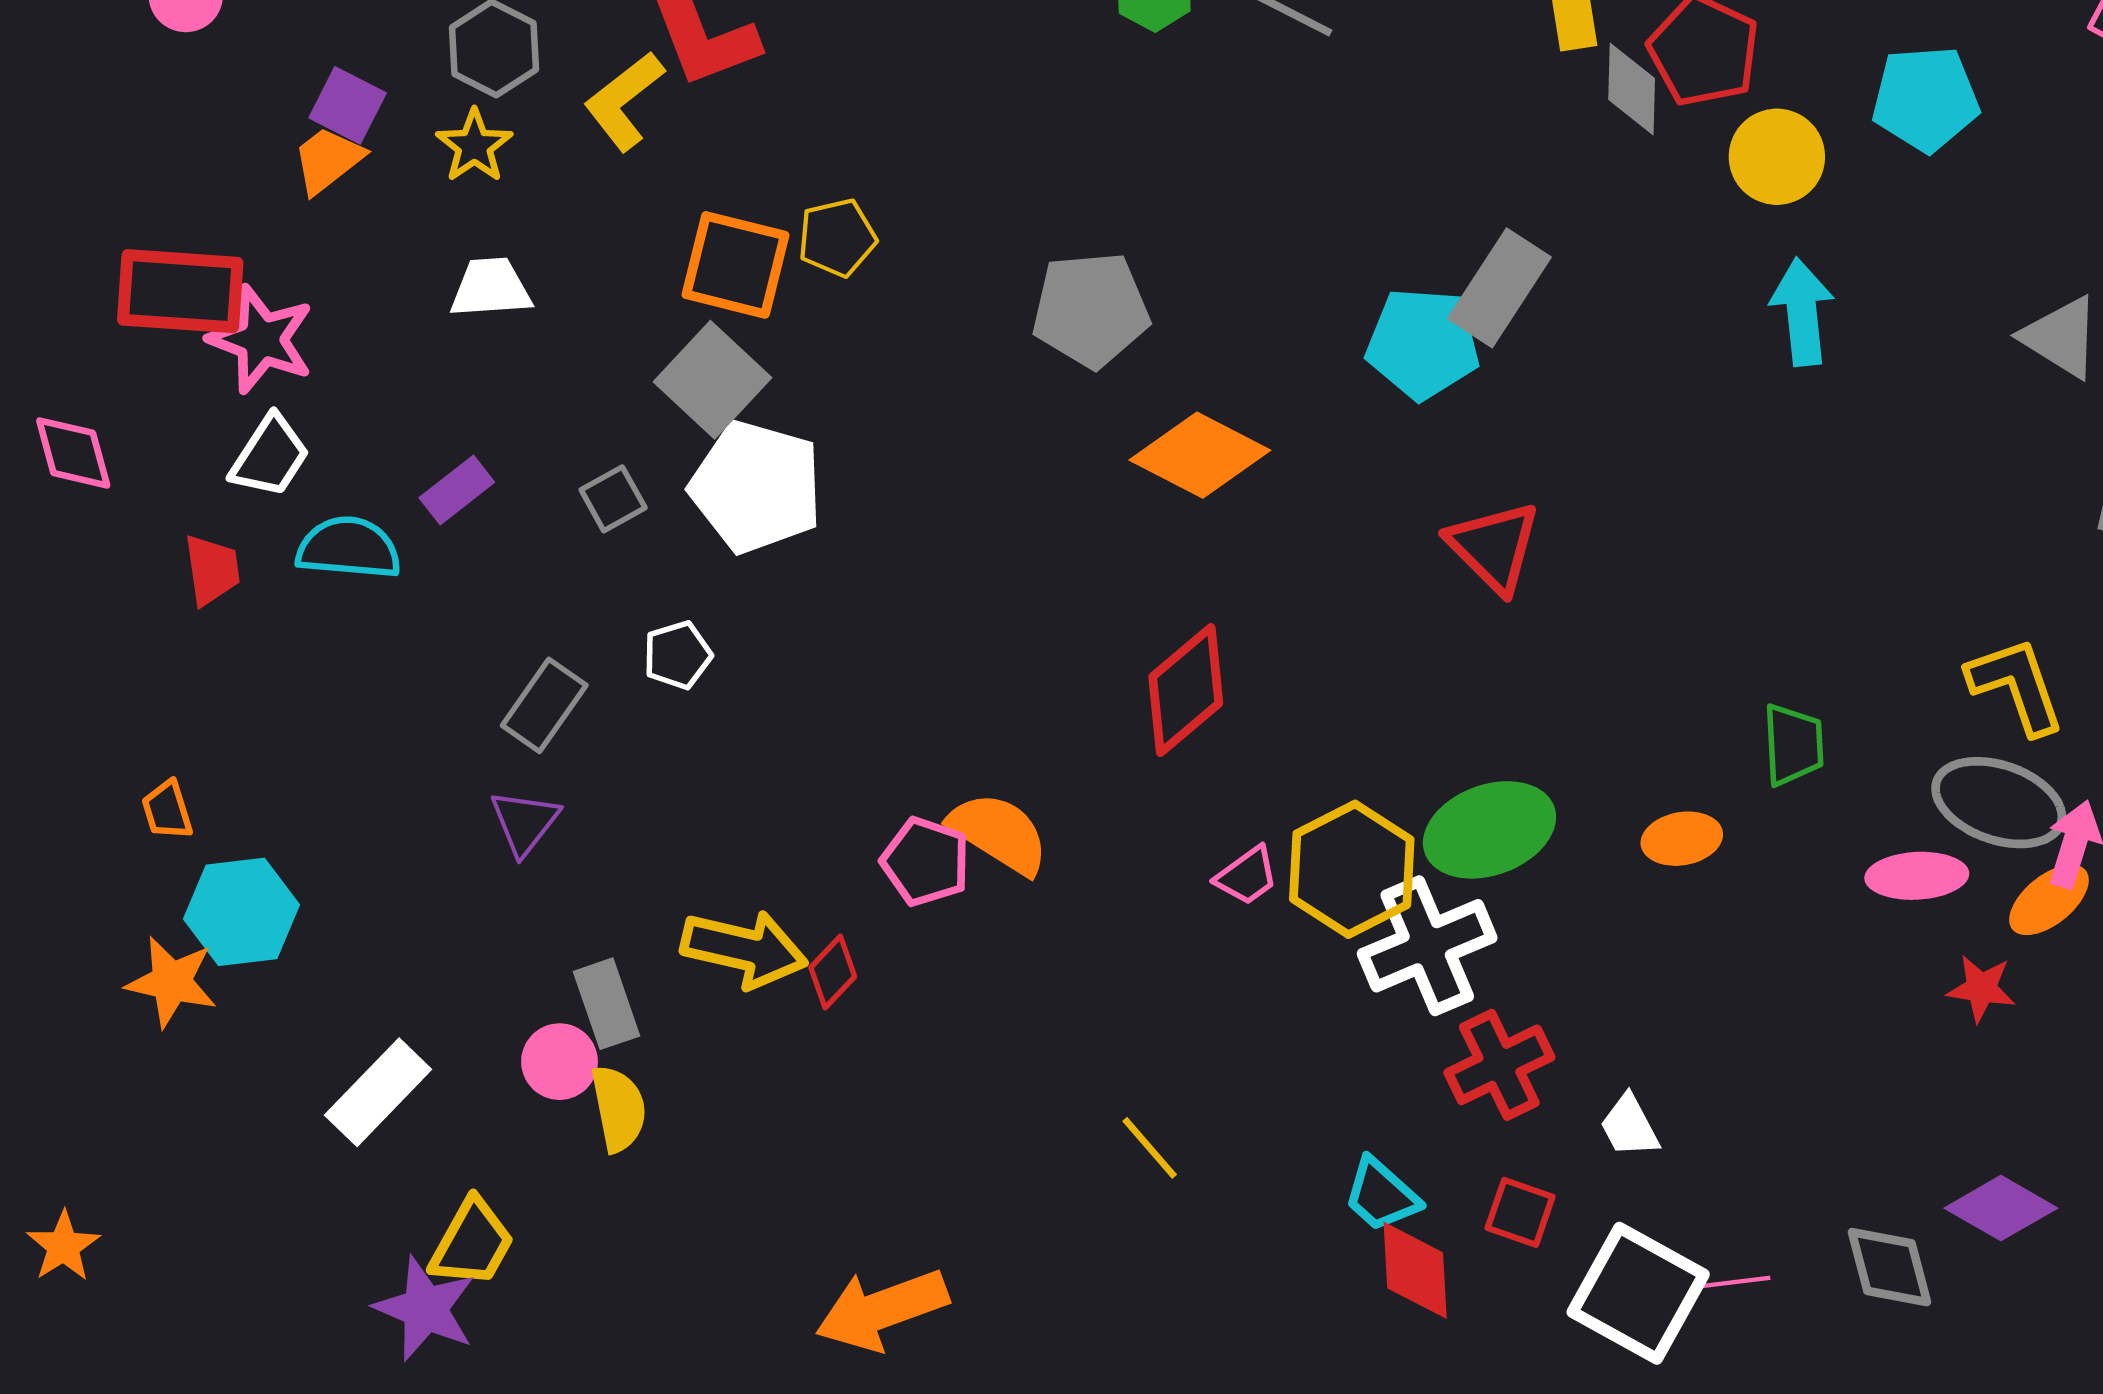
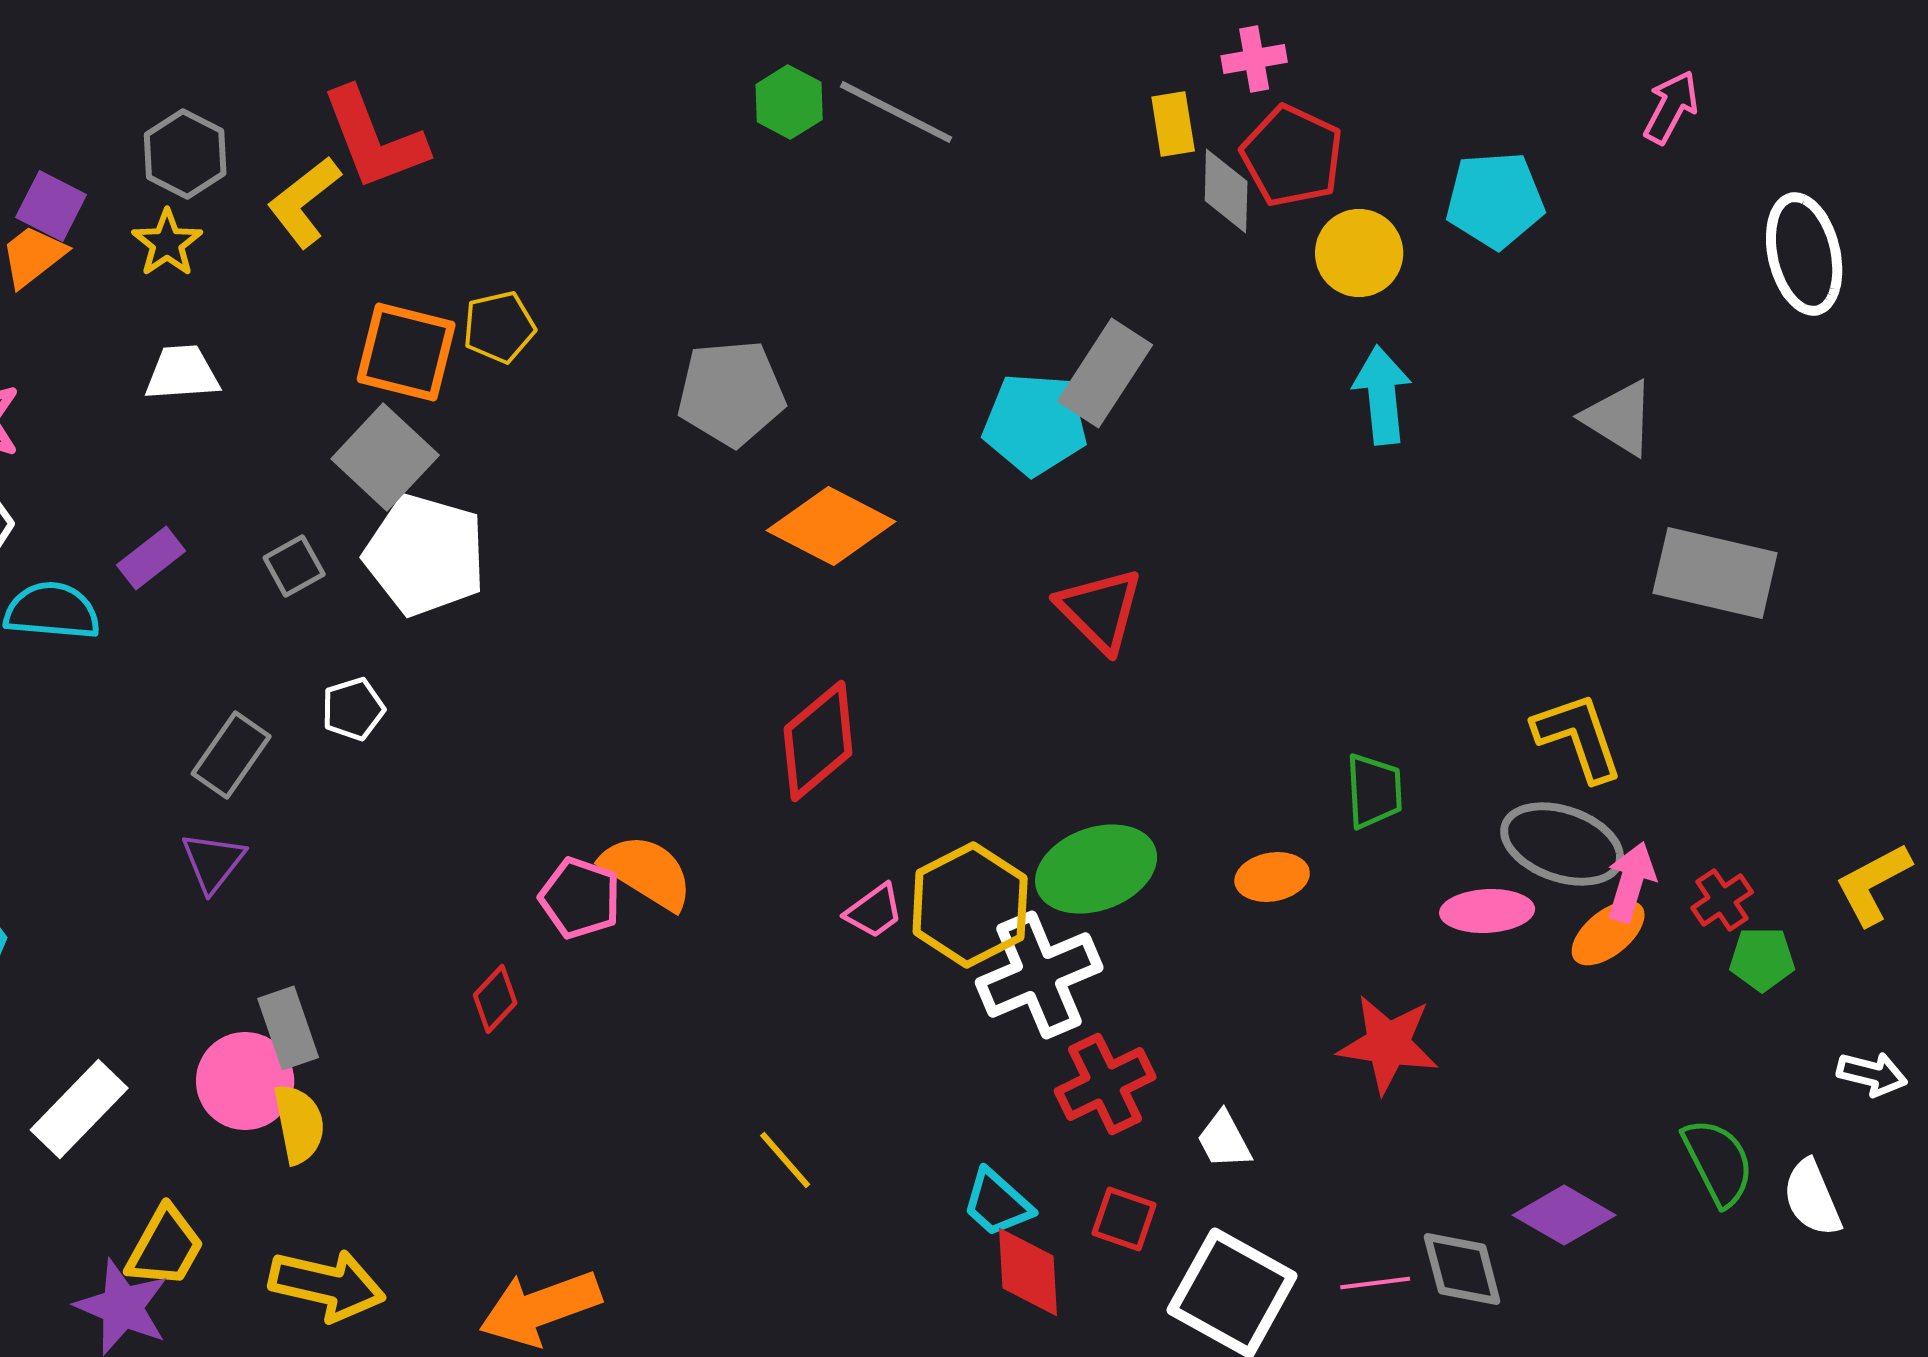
yellow arrow: (744, 949) -> (327, 1285), moved
red star: (1981, 988) -> (1388, 1044), moved, size x1.6
pink circle: (560, 1062) -> (245, 1081), size x1.4
pink line: (1732, 1282) -> (1375, 1283), moved

